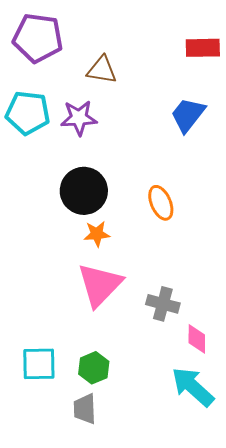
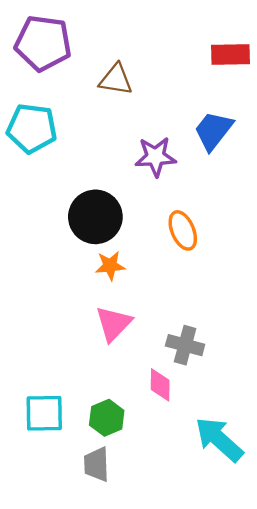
purple star: (79, 118) -> (156, 157), moved
pink triangle: (100, 285) -> (114, 324), size x0.7
pink diamond: (197, 339) -> (160, 385), moved

